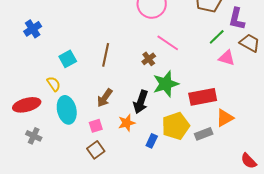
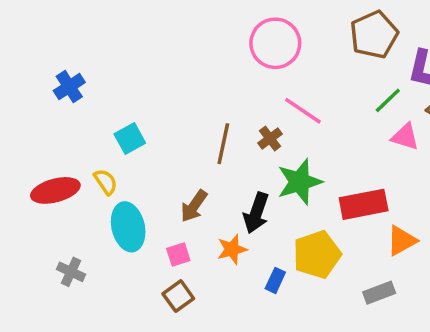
brown line: (106, 55) -> (223, 144), moved
red ellipse: (27, 105) -> (55, 190), moved
gray rectangle: (204, 134) -> (379, 293), moved

